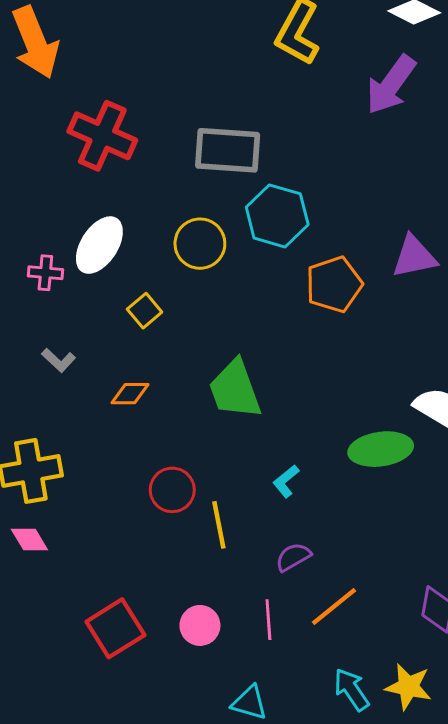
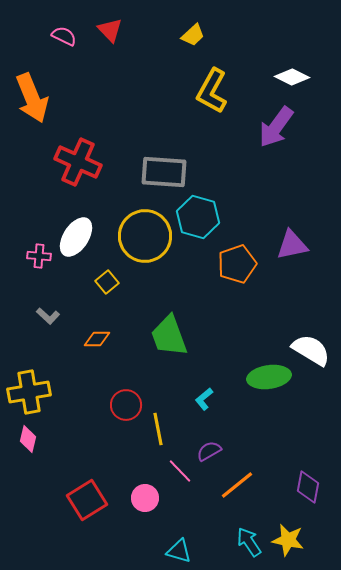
yellow circle: (200, 244) -> (145, 236), size x1.5
pink diamond: (29, 539) -> (28, 439), turned 44
pink line: (268, 620) -> (180, 471), moved, turned -40

